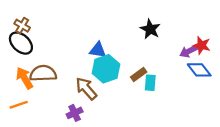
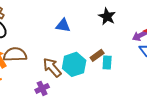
blue triangle: (98, 50) -> (63, 25), moved
cyan hexagon: (106, 69) -> (74, 64), moved

